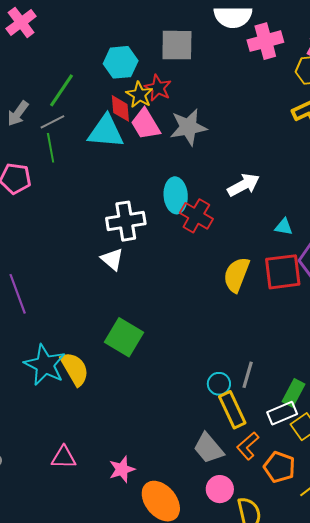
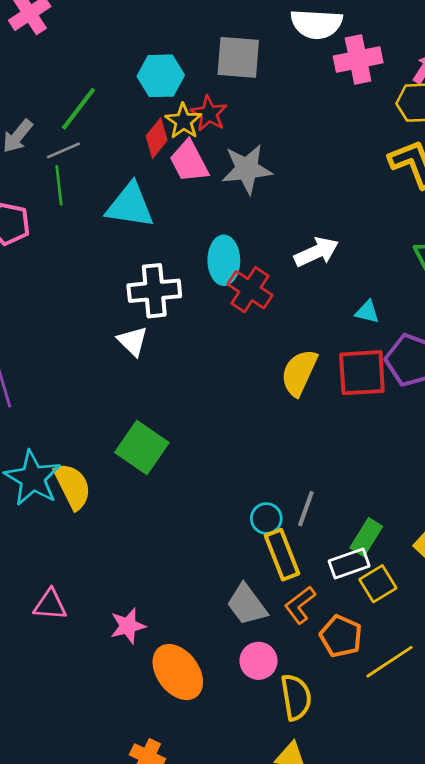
red diamond: (120, 108) -> (157, 138), turned 40
cyan triangle: (106, 131) -> (130, 206), moved

